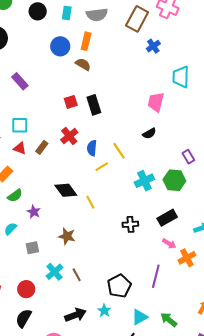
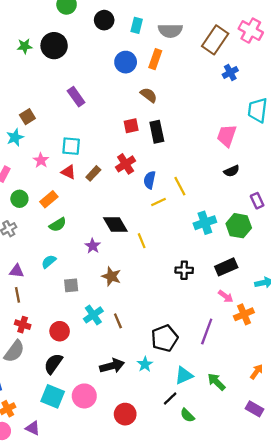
brown semicircle: (83, 64) -> (149, 95), moved
black semicircle: (149, 133) -> (232, 171), moved
purple star: (34, 212) -> (93, 246), moved

